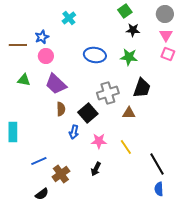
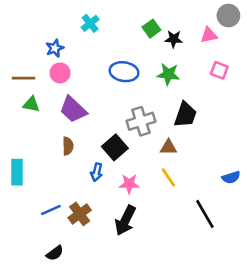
green square: (125, 11) -> (151, 29), moved
gray circle: (165, 14) -> (228, 16), moved
pink triangle: (166, 35) -> (209, 35), moved, turned 48
brown line: (18, 45) -> (24, 78), moved
brown semicircle: (61, 109) -> (68, 146), moved
yellow line: (126, 147) -> (168, 177), moved
black arrow: (96, 169) -> (125, 220), size x1.6
brown cross: (61, 174) -> (80, 214), moved
blue semicircle: (159, 189) -> (231, 177), moved, turned -104

